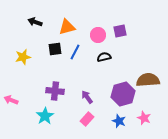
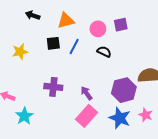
black semicircle: (104, 57) -> (104, 52), turned 40
cyan star: (45, 116) -> (24, 116), moved
pink rectangle: (87, 119) -> (87, 116), size x1.5
blue star: (119, 121) -> (120, 118), size x1.5

